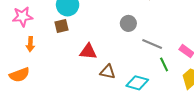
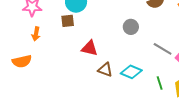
gray line: (152, 44) -> (163, 49), moved
green line: (164, 64) -> (160, 83), moved
cyan diamond: (137, 83) -> (131, 72), moved

